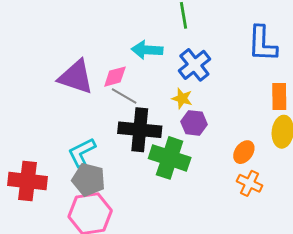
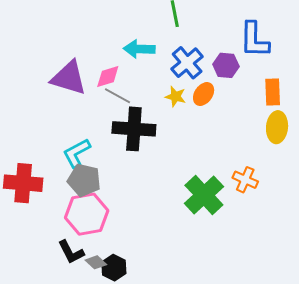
purple hexagon: (194, 123) -> (226, 65), moved
orange ellipse: (244, 152) -> (204, 94), moved
green cross: (170, 158) -> (204, 195), moved, turned 30

